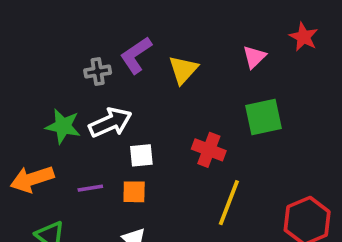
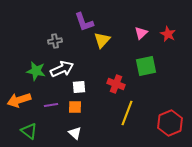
red star: (304, 37) -> (168, 34), moved
purple L-shape: (136, 55) -> (84, 22), moved, turned -75

